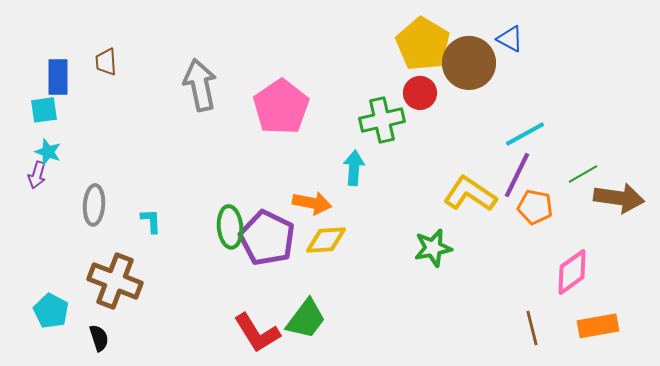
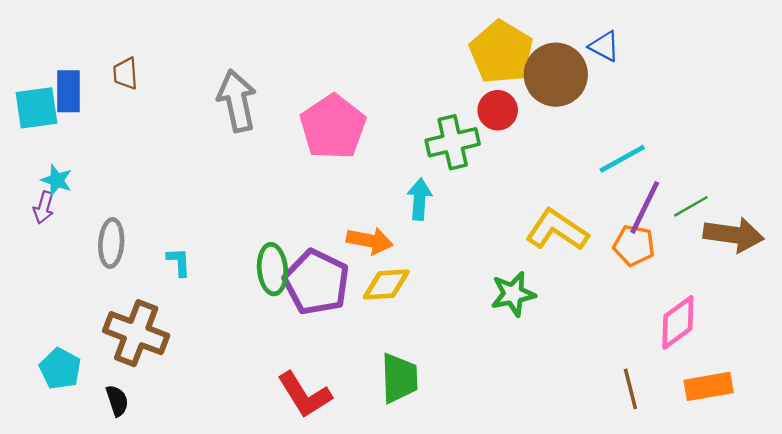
cyan square: (44, 110) -> (37, 108), moved, size x1.4
purple line: (517, 175) -> (645, 207), moved
green trapezoid: (306, 319) -> (399, 378), moved, turned -39

